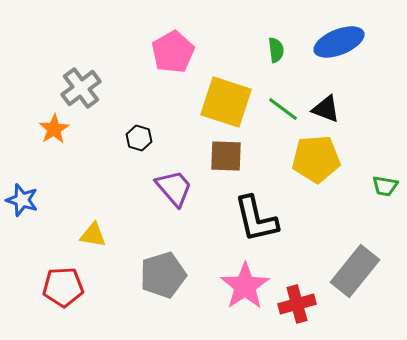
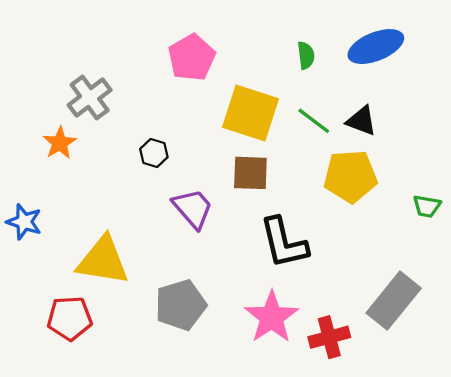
yellow triangle: (93, 235) -> (103, 261), size x1.8

